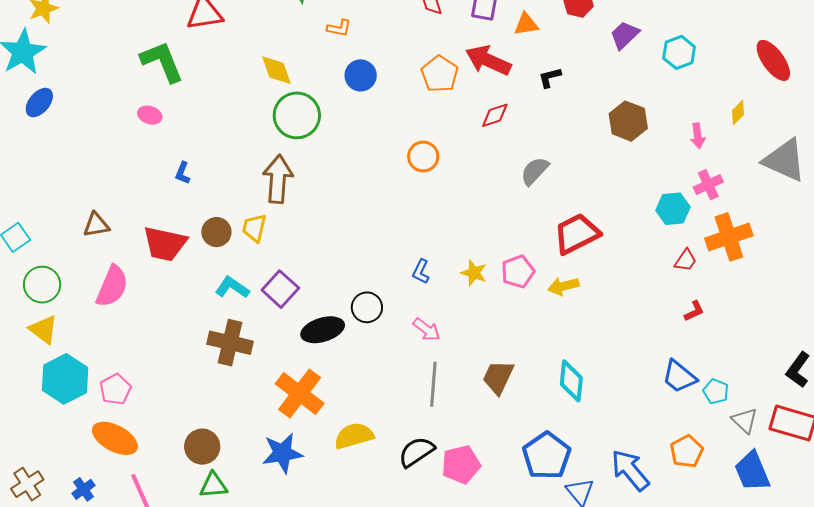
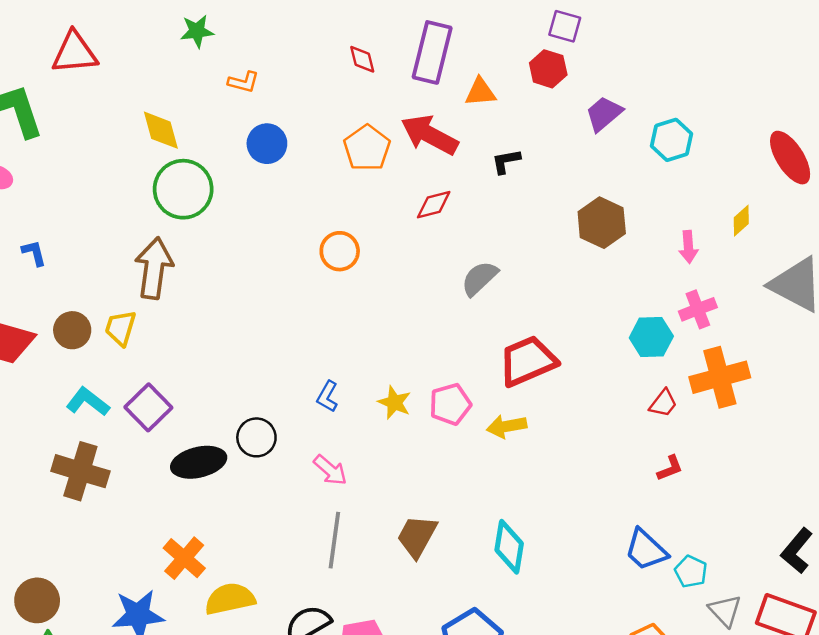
blue L-shape: (183, 173) -> (34, 253), turned 140
orange cross: (300, 394) -> (184, 558), moved, size x0.7

